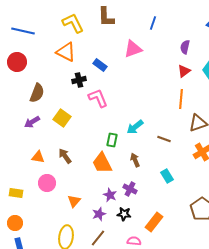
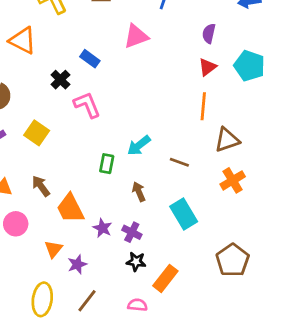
orange triangle: (66, 52) -> (23, 40), moved
black cross: (79, 80) -> (60, 80), turned -32
orange trapezoid: (102, 163) -> (70, 208), moved
cyan rectangle: (167, 176) -> (184, 214), size x1.5
purple star: (110, 195) -> (102, 228), moved
purple star: (99, 214) -> (77, 264), moved
black star: (124, 214) -> (136, 262), moved

